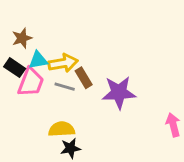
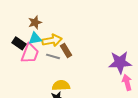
brown star: (22, 38) -> (35, 22), moved
purple star: (119, 92) -> (120, 62), moved
yellow semicircle: (62, 129) -> (61, 85), moved

